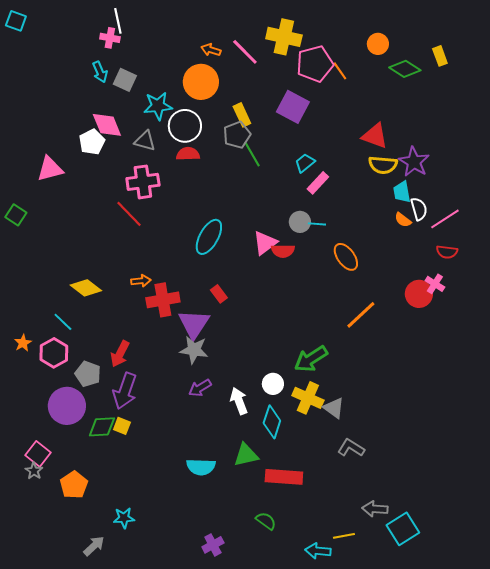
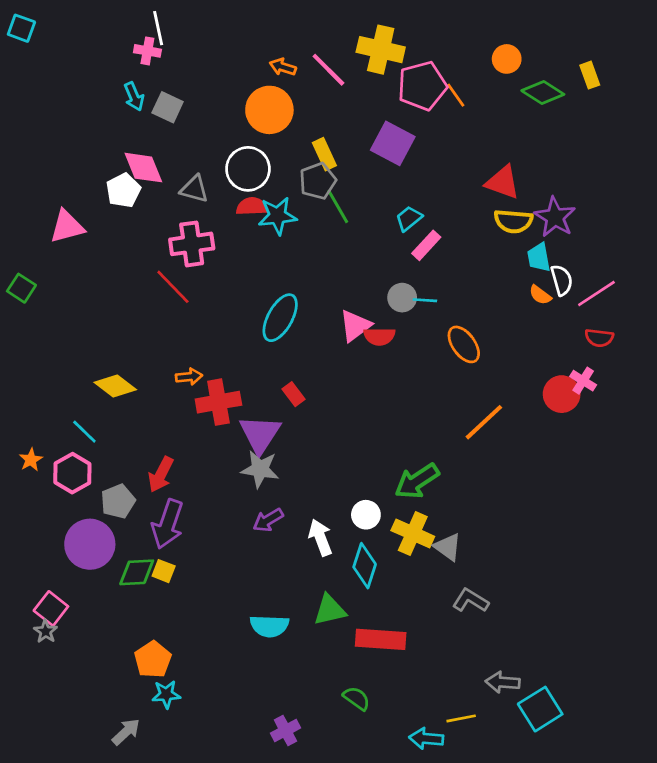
cyan star: (158, 106) -> (277, 216), moved
gray pentagon: (88, 374) -> (118, 501), turned 30
orange pentagon: (74, 485) -> (153, 659), moved

